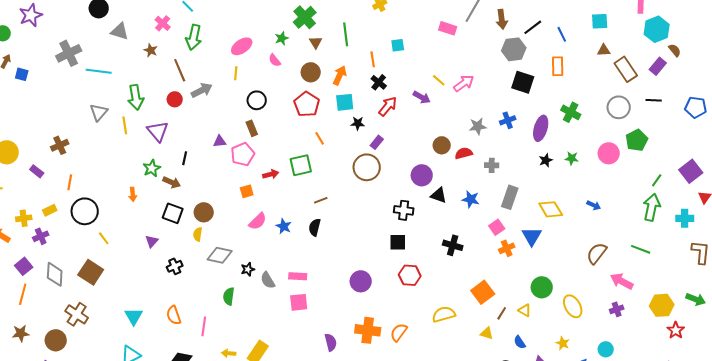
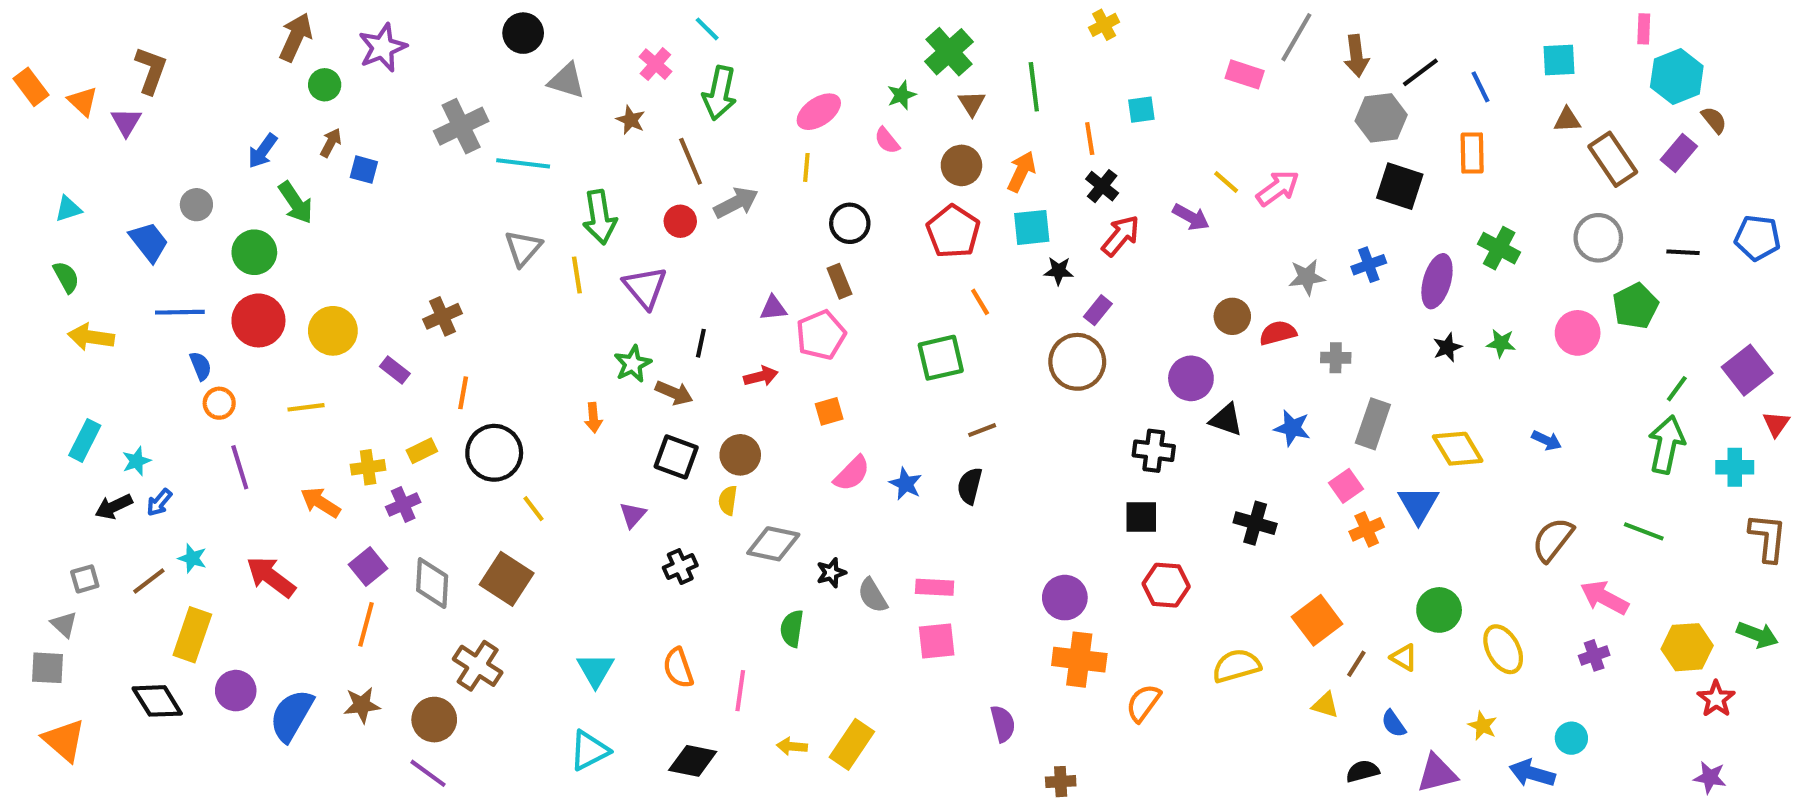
black line: (654, 100) -> (1683, 252), moved
red arrow: (271, 174) -> (761, 376), moved
orange cross: (368, 330) -> (1079, 660), moved

